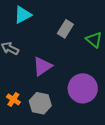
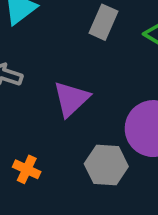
gray hexagon: (40, 103) -> (106, 165), moved

